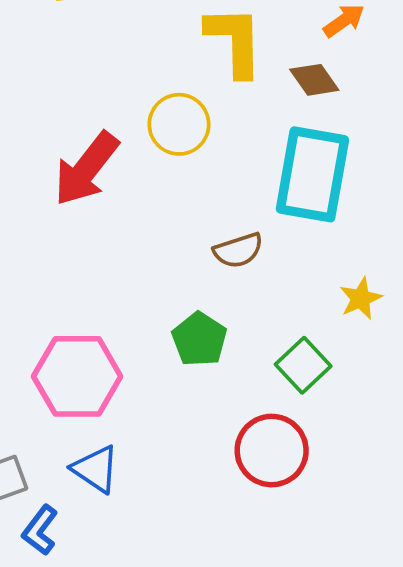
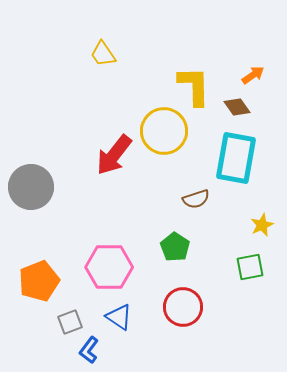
yellow circle: (179, 124) -> (164, 131), size x1.4
green square: (303, 365) -> (250, 267), moved, turned 32
red circle: (272, 451) -> (183, 307), moved

